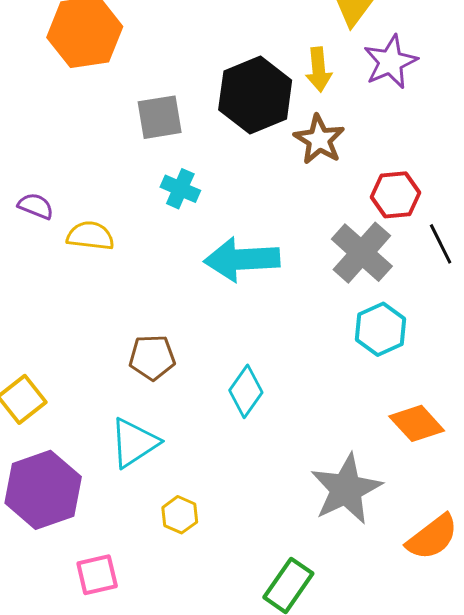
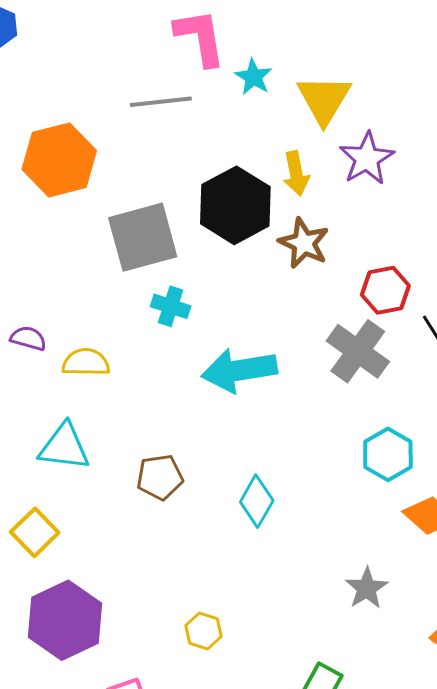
gray square: (160, 117) -> (143, 237), size x1.5
cyan hexagon: (381, 329) -> (388, 454), moved
cyan triangle: (134, 443) -> (64, 447), moved, turned 46
gray star: (346, 489) -> (367, 588), size x0.6

